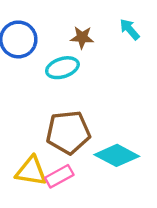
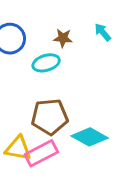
pink rectangle: (59, 176) -> (41, 153), size x1.4

